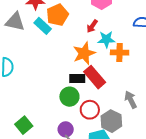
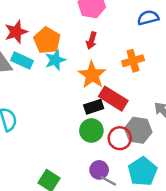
cyan rectangle: (43, 26) -> (22, 61), moved
cyan star: (106, 39) -> (55, 60), moved
gray hexagon: (111, 121) -> (138, 130), moved

